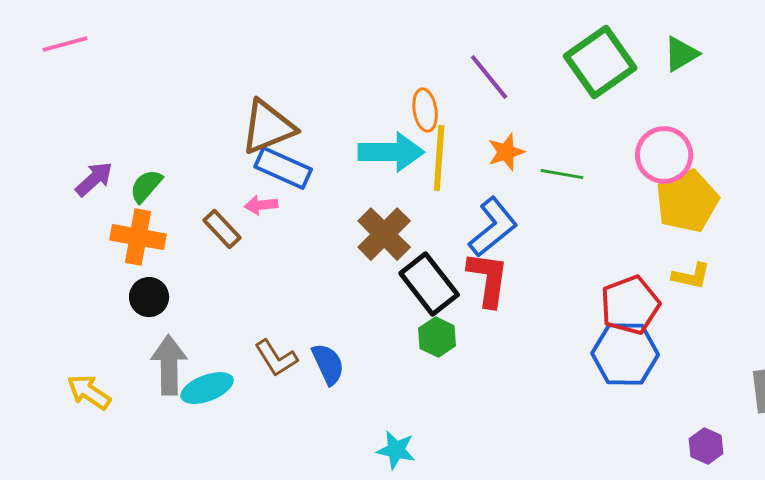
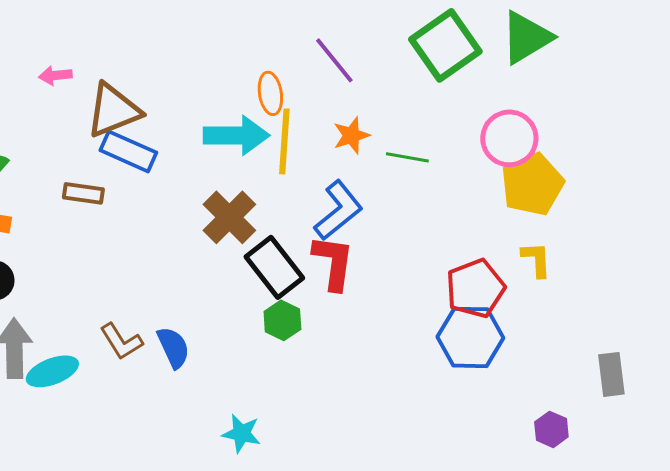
green triangle: (681, 54) -> (526, 37), size x1.5
pink arrow: (261, 205) -> (55, 75), moved
brown rectangle: (222, 229) -> (83, 193), moved, turned -39
yellow L-shape: (691, 276) -> (536, 259), turned -105

